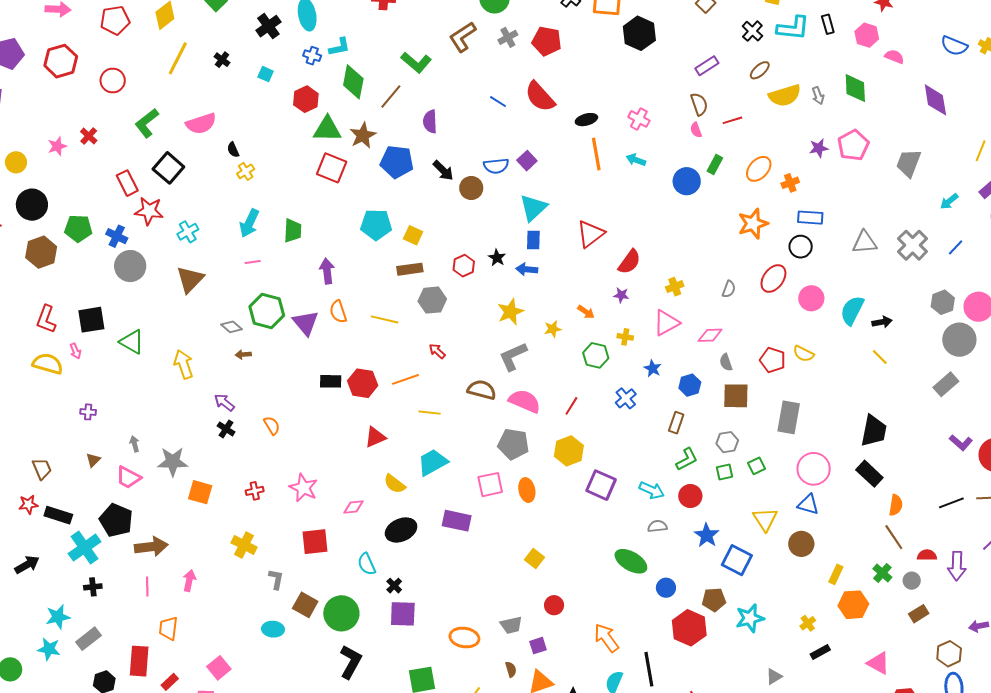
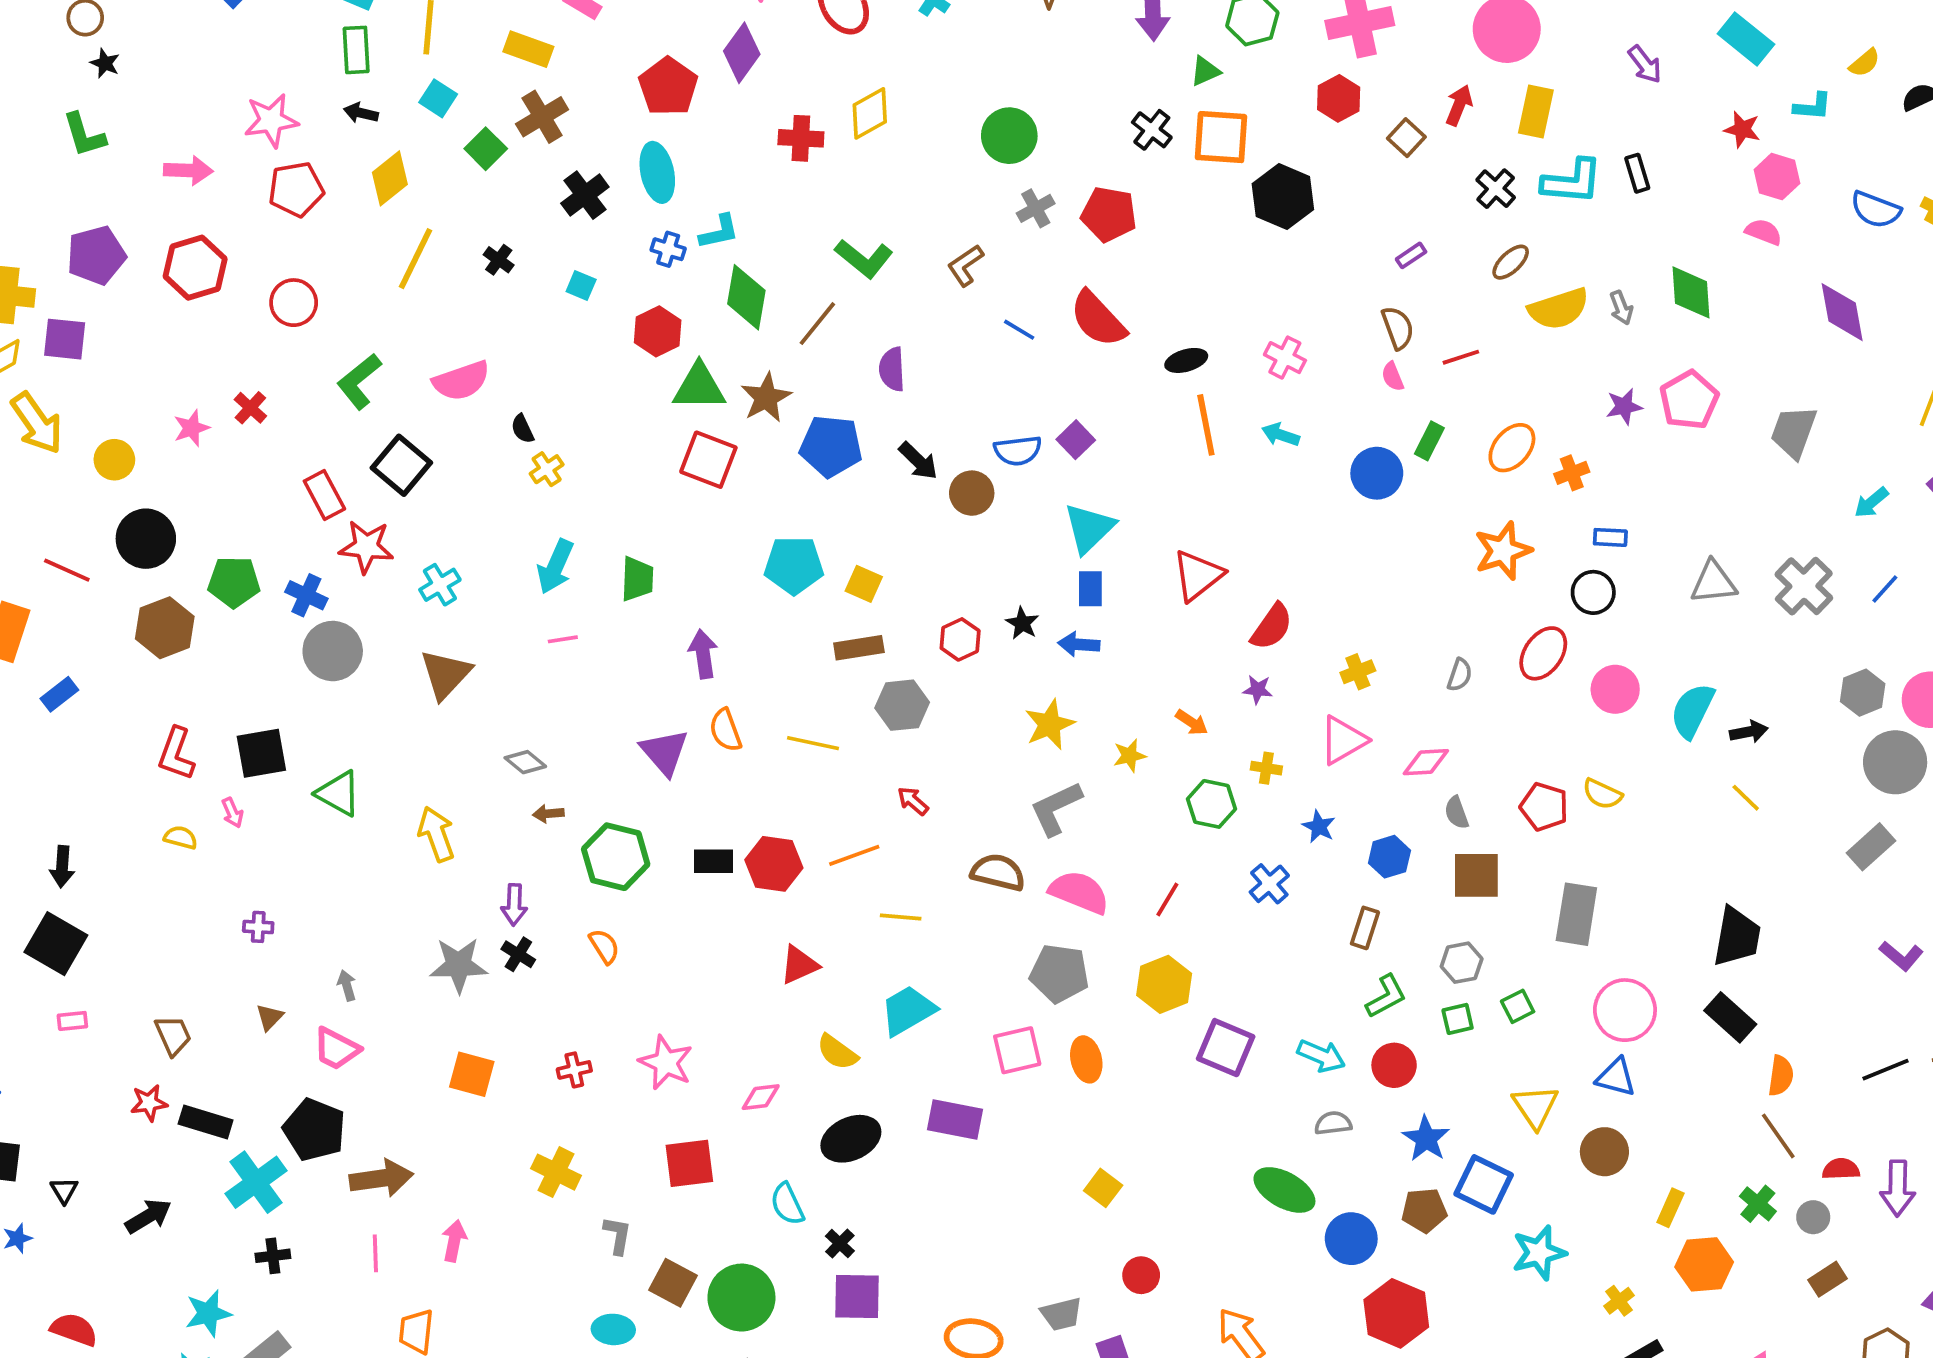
pink hexagon: (867, 35) -> (1777, 177), moved
brown L-shape: (463, 37) -> (965, 265), moved, size x0.7
purple rectangle: (707, 66) -> (1411, 255), size x0.7
blue rectangle: (810, 218) -> (1610, 537), size x0.7
green hexagon: (267, 311) -> (616, 857), moved
yellow semicircle: (48, 364) -> (181, 837), size x0.6
purple arrow: (224, 403) -> (514, 905), turned -125
gray star: (173, 462) -> (459, 965), moved
blue circle: (666, 588) -> (1351, 1239), size x1.4
brown pentagon: (714, 600) -> (1424, 1210), moved
cyan star: (750, 618) -> (1539, 1253), moved

